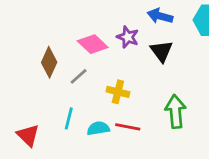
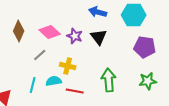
purple star: (128, 37) -> (75, 36), moved
brown diamond: (49, 62) -> (19, 31), moved
cyan semicircle: (98, 128) -> (54, 81), moved

